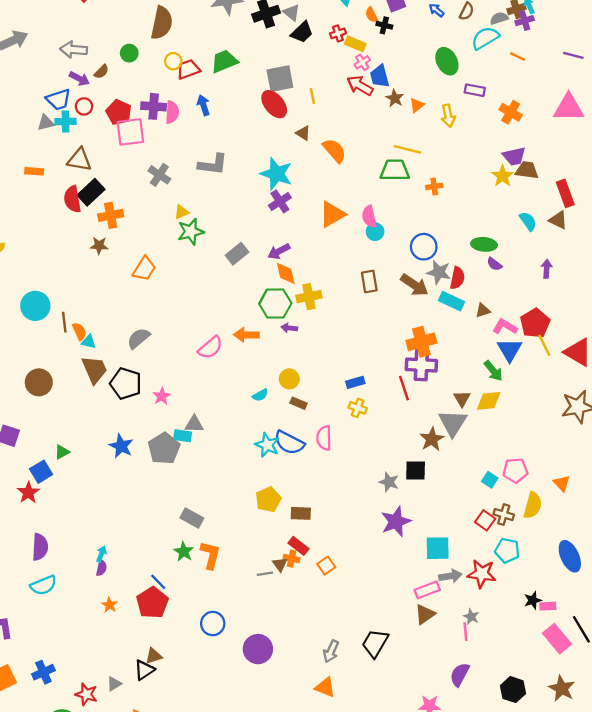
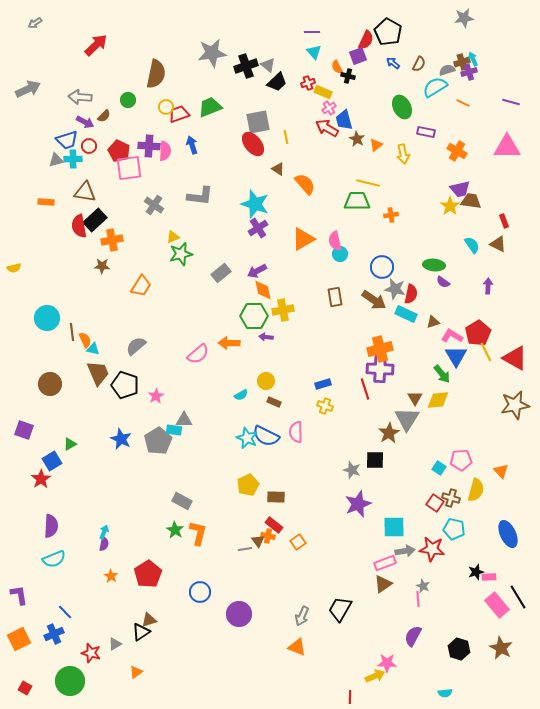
red rectangle: (565, 193) -> (504, 221), size x0.6
blue line: (158, 582) -> (65, 612), moved

